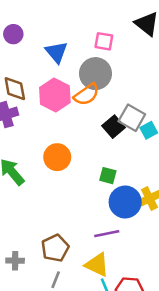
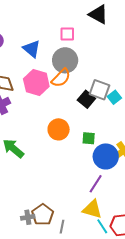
orange circle: (57, 157) -> (59, 129), moved
purple line: (107, 234) -> (96, 184), turned -36
brown pentagon: (55, 248) -> (43, 215), moved

